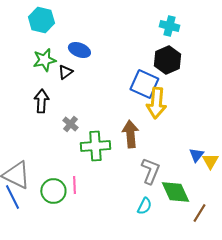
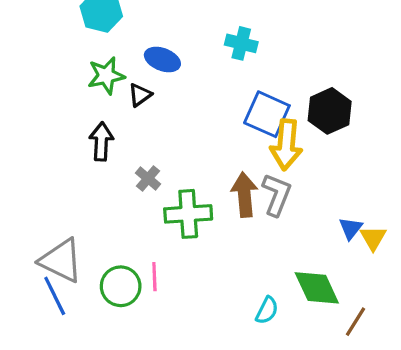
cyan cross: (169, 26) -> (241, 43), moved
black hexagon: (167, 60) -> (330, 111), moved
gray L-shape: (150, 171) -> (277, 195), moved

